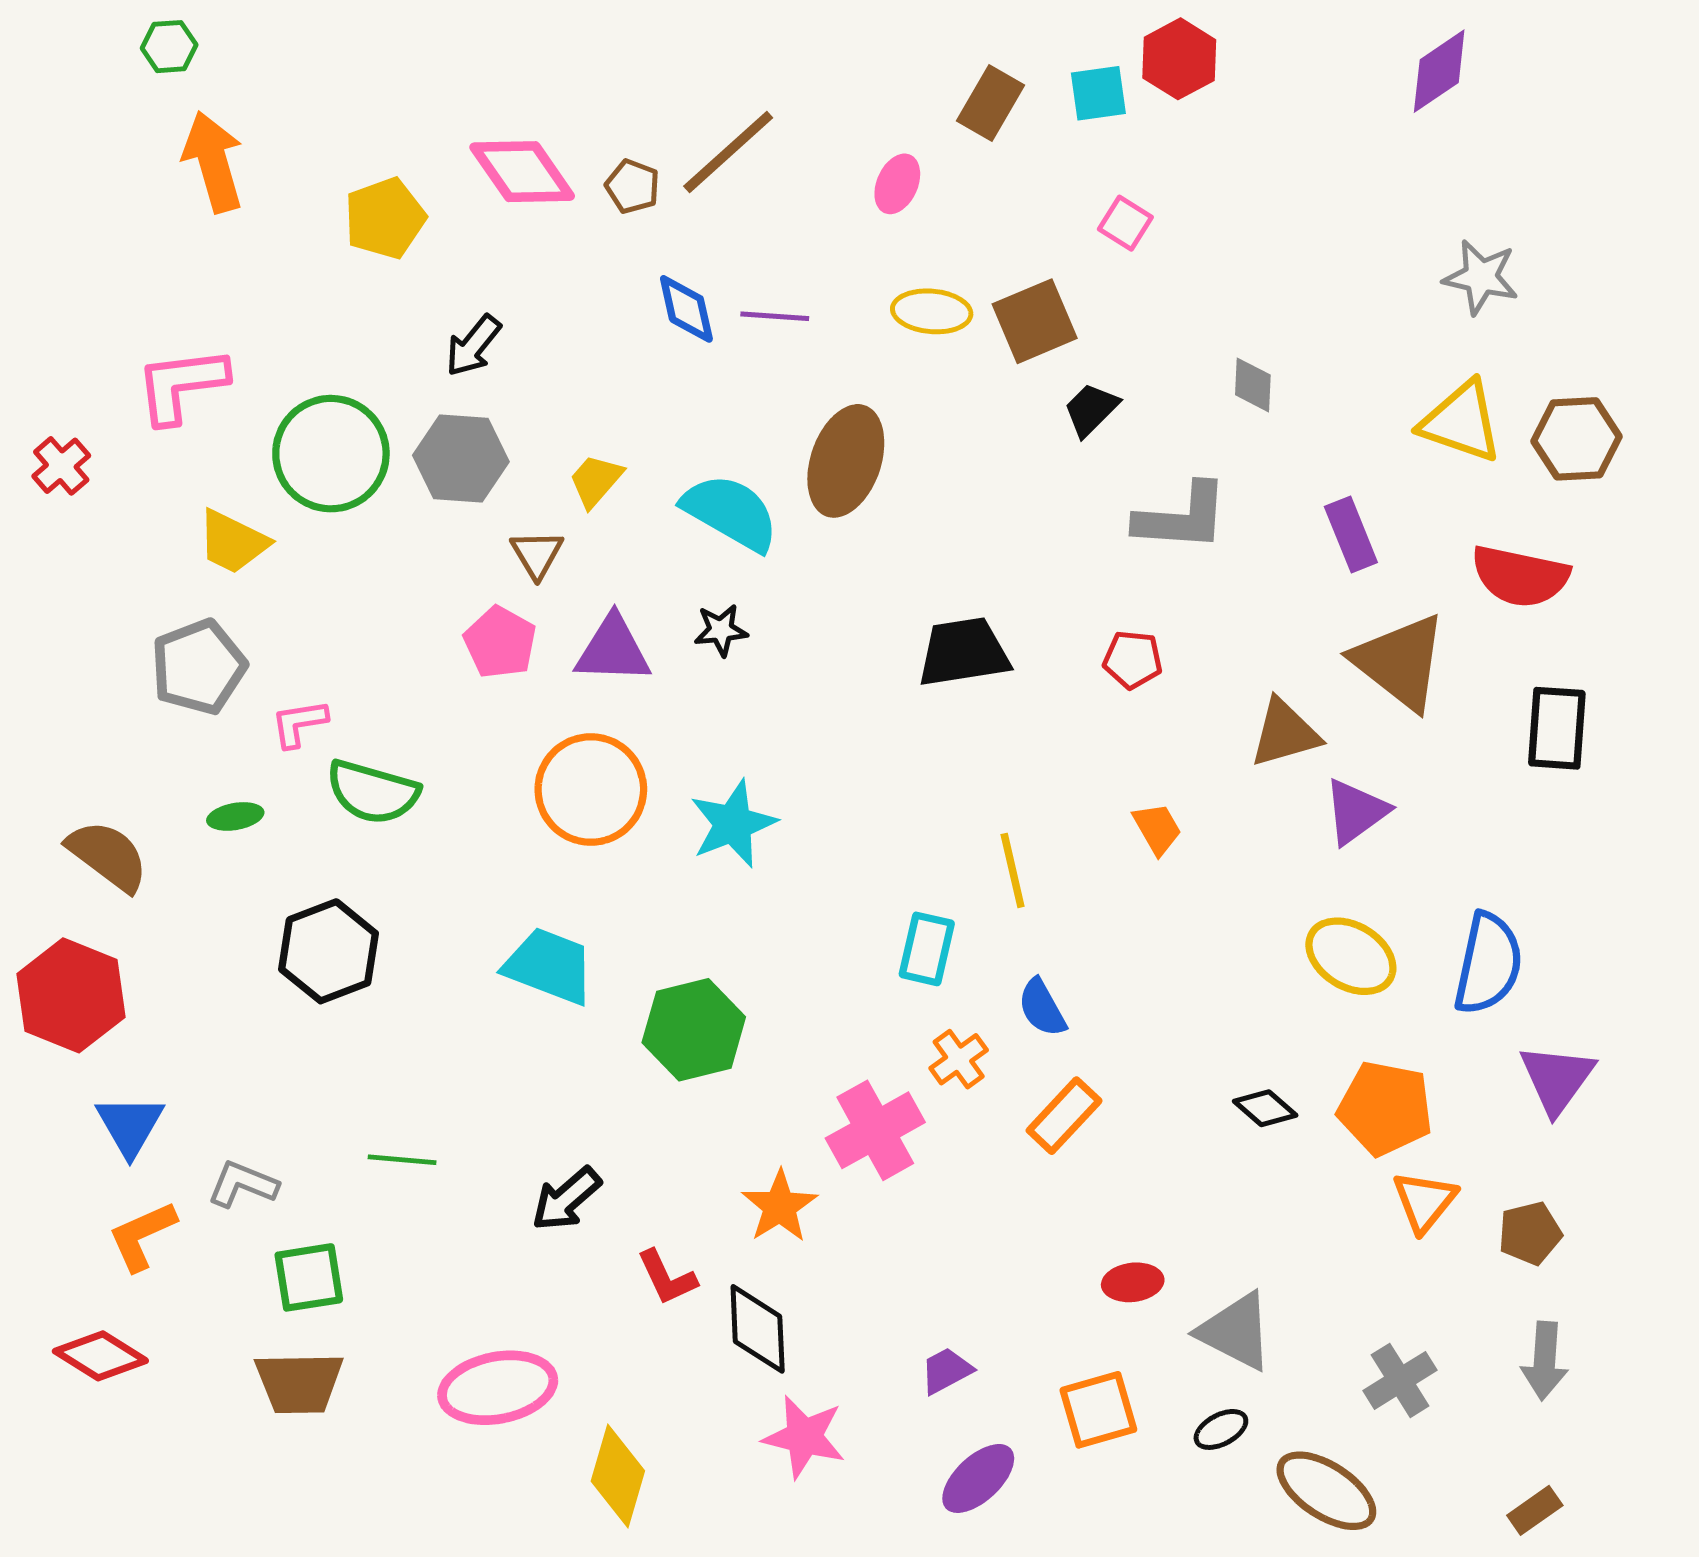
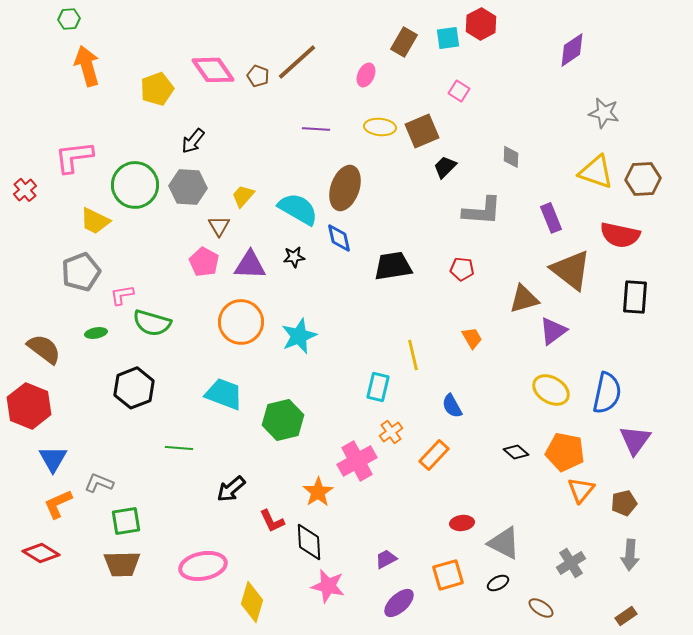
purple diamond: (1439, 71) -> (572, 50), moved
blue diamond: (686, 309) -> (339, 238), moved
blue semicircle: (1042, 1008) -> (452, 406), moved
green line: (402, 1160) -> (179, 448), moved
brown ellipse: (1326, 1491) -> (541, 608), size x0.6

